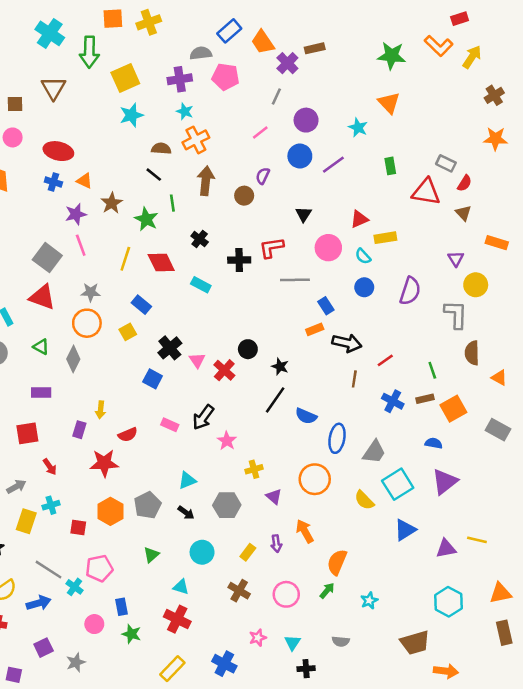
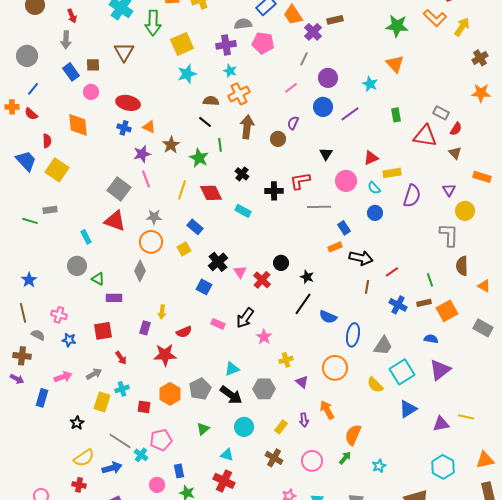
purple semicircle: (410, 291) -> (412, 196), moved
green triangle: (41, 347) -> (98, 279), moved
black arrow: (186, 513) -> (231, 395), size x1.6

